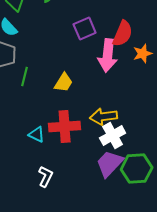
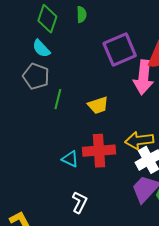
purple square: (85, 28) -> (120, 50), size x1.4
yellow trapezoid: (64, 82) -> (98, 105), turned 40

